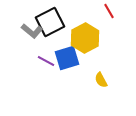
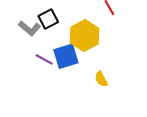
black square: (50, 22) -> (48, 19), size x0.7

